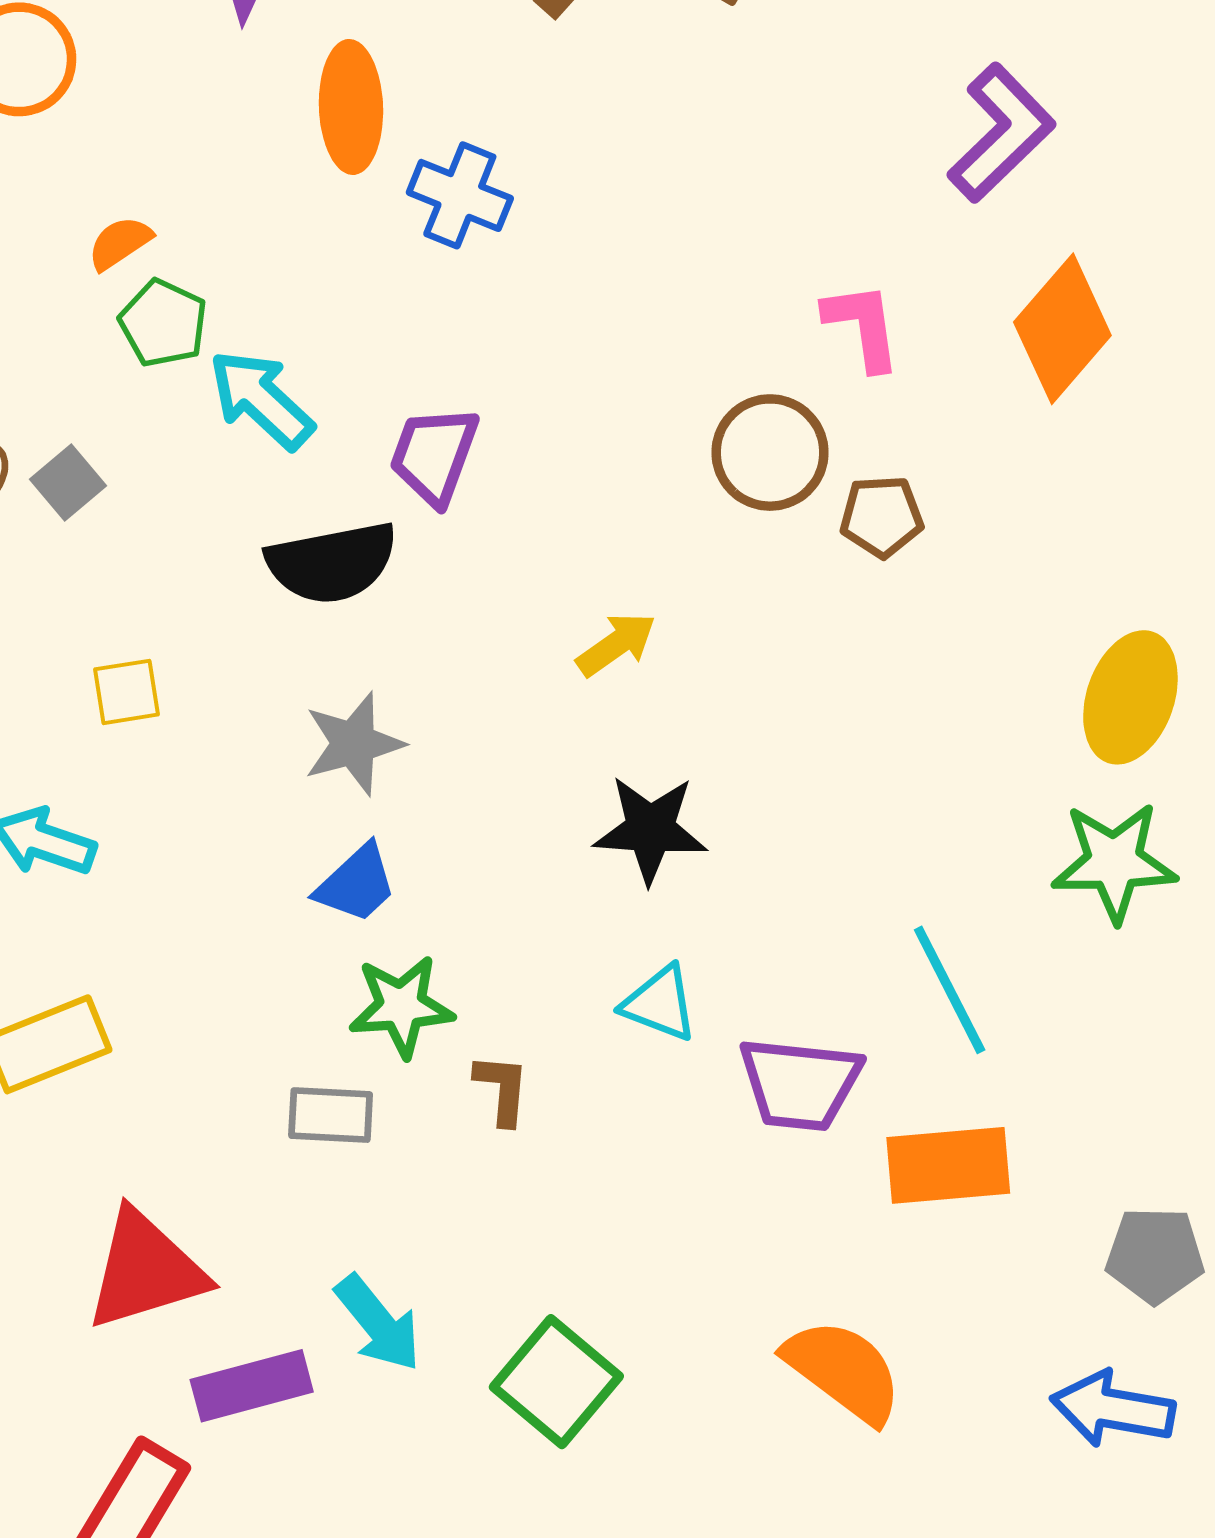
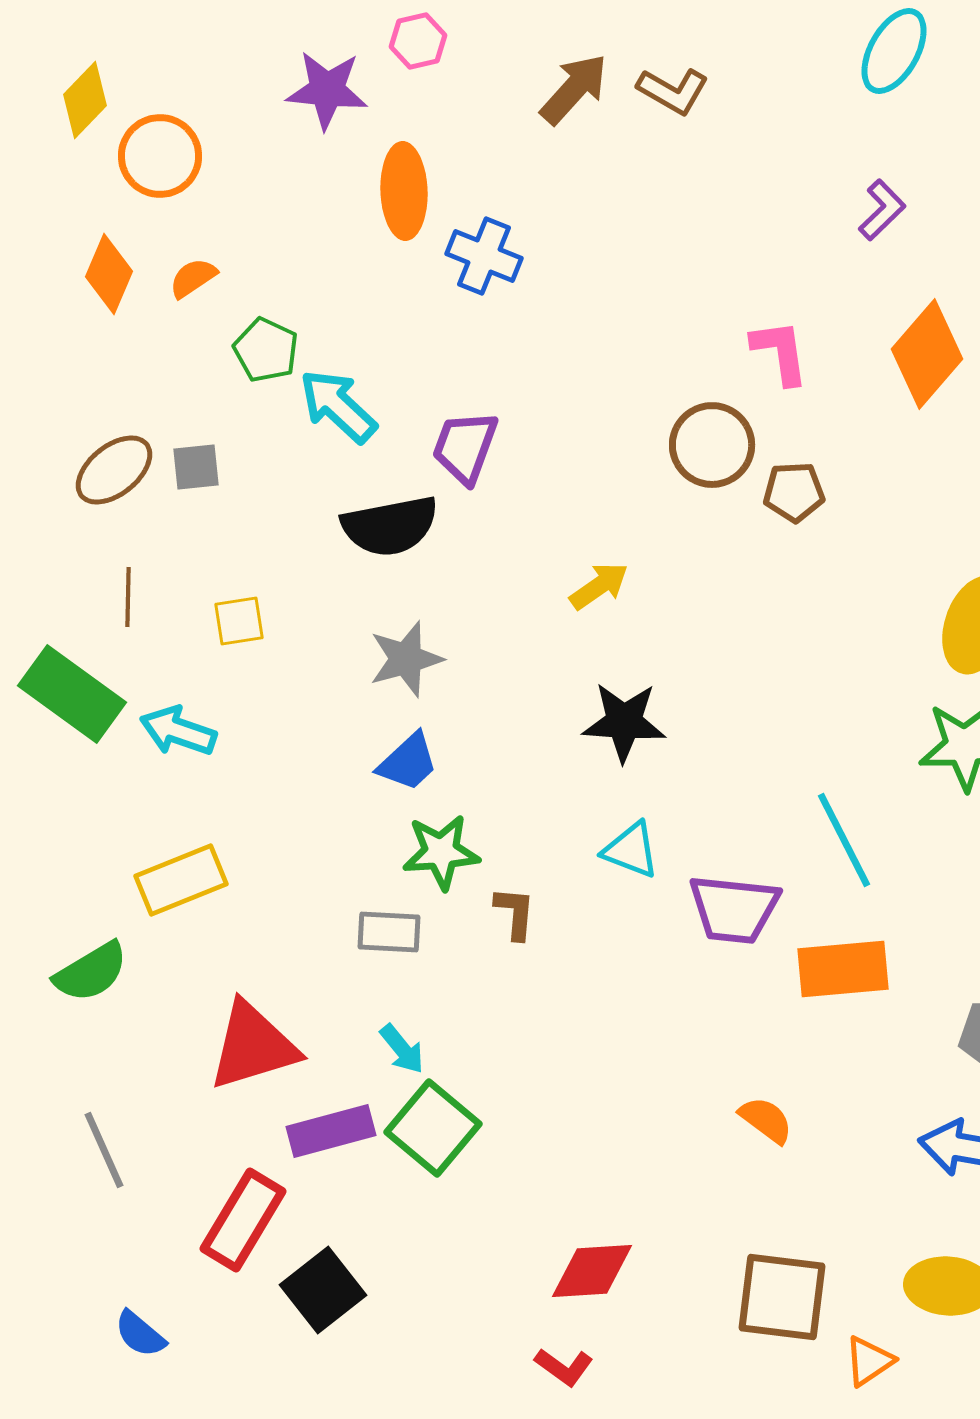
purple L-shape: (1001, 133) -> (882, 210), size x0.6
orange semicircle: (120, 243) -> (193, 278), moved
gray square: (68, 482) -> (196, 467), turned 34
cyan arrow: (378, 1323) -> (402, 1049), moved, size x0.7
orange semicircle: (843, 1371) -> (766, 1120), size x0.6
green square: (556, 1382) -> (433, 1128), moved

